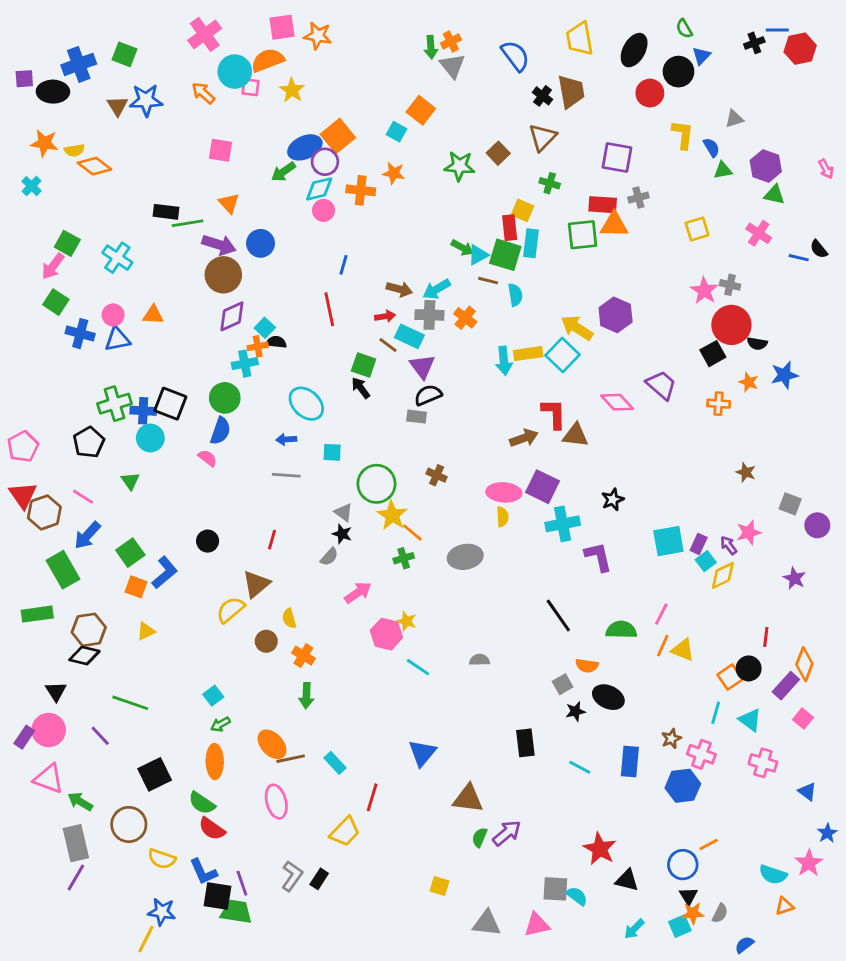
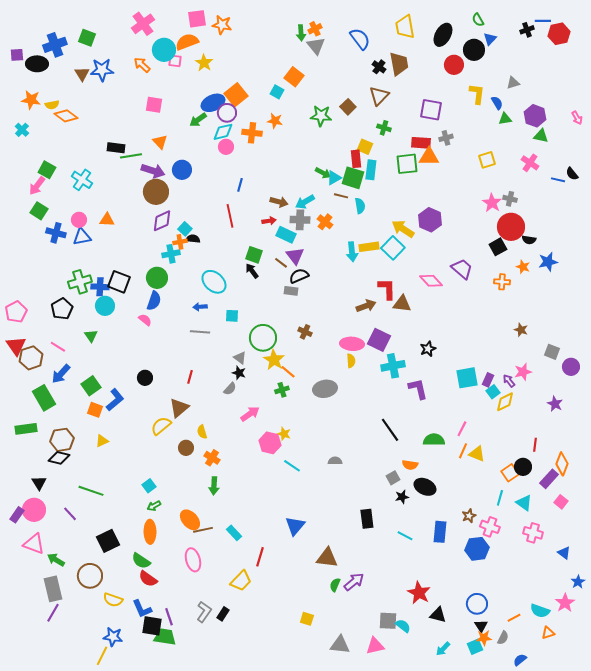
brown line: (388, 345) -> (281, 263), moved
orange line: (709, 845) -> (514, 618), moved

